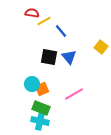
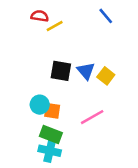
blue line: (61, 31) -> (106, 16), moved
yellow square: (101, 47) -> (106, 76), moved
orange square: (42, 89) -> (52, 111), turned 32

